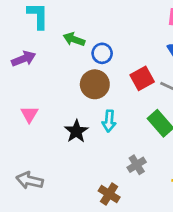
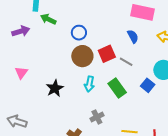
green arrow: (74, 39) -> (48, 19), moved
brown circle: (95, 84) -> (82, 56), moved
cyan arrow: (109, 121) -> (89, 84), moved

